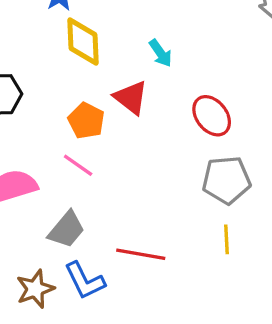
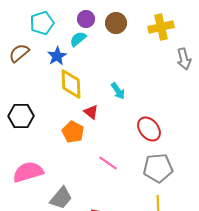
red triangle: (131, 98) -> (91, 112), moved, size x0.7
pink line: (78, 165) -> (108, 163), moved

